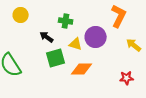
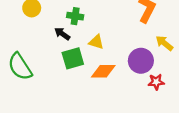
green cross: (66, 21) -> (75, 16), moved
purple circle: (96, 37) -> (141, 61), moved

